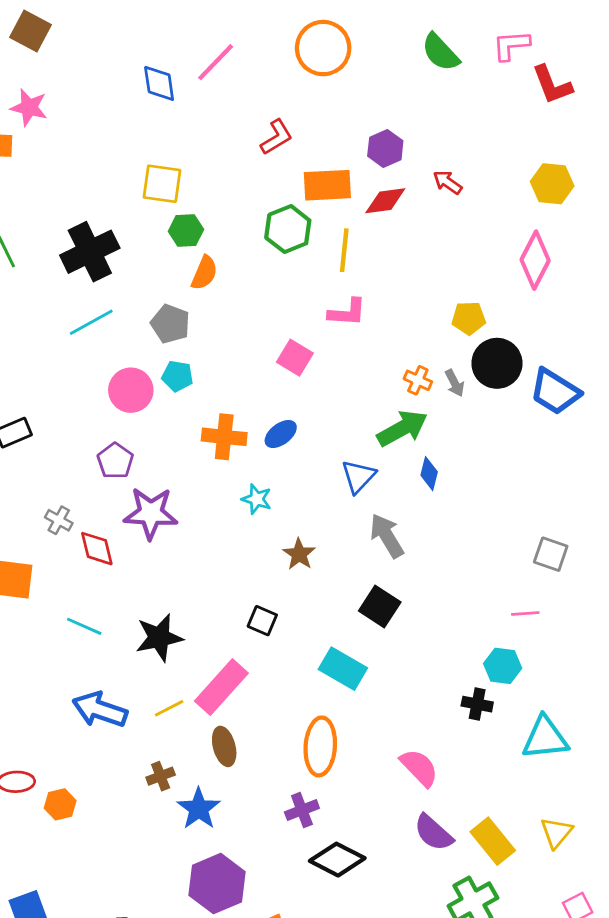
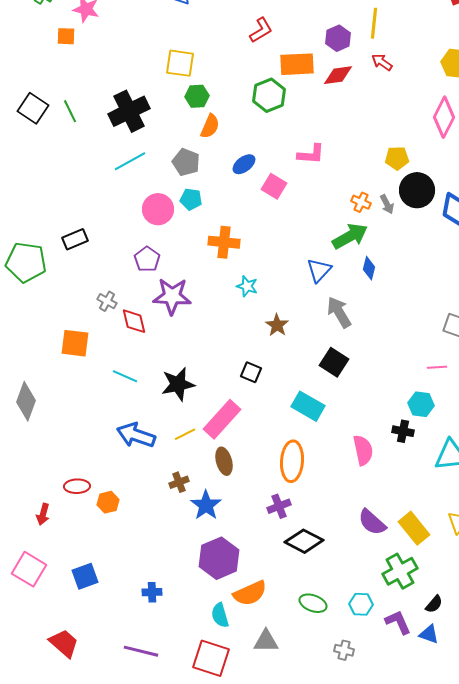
yellow line: (344, 250) -> (374, 23), moved
blue ellipse: (281, 434) -> (244, 164), moved
pink semicircle: (419, 768) -> (363, 450), moved, turned 32

